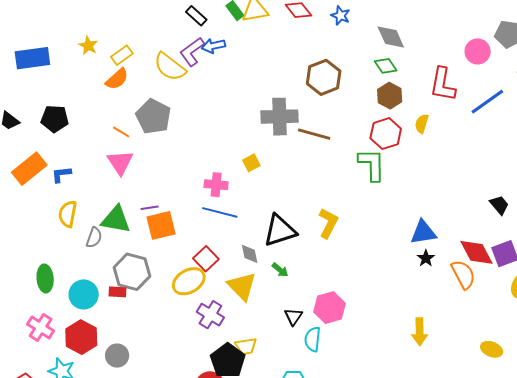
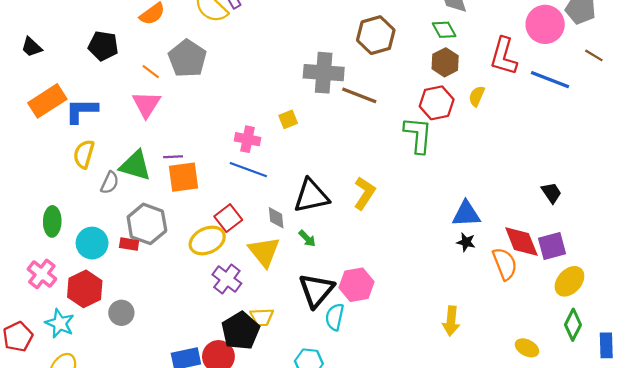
pink circle: (478, 51) -> (545, 24), size x1.4
blue line: (487, 102) -> (550, 80), turned 51
black pentagon: (55, 119) -> (103, 46), moved
blue L-shape: (61, 174) -> (81, 111), size x1.5
black star: (426, 258) -> (466, 242), turned -30
black triangle: (293, 317) -> (316, 290), size x1.8

